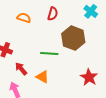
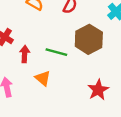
red arrow: (21, 69) -> (25, 54), moved, turned 32

